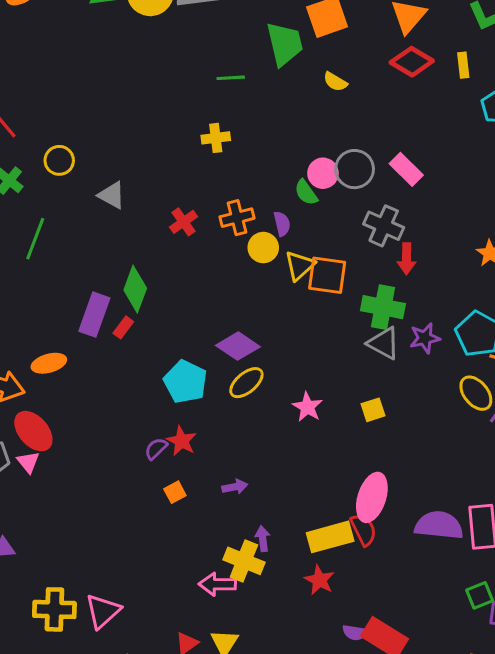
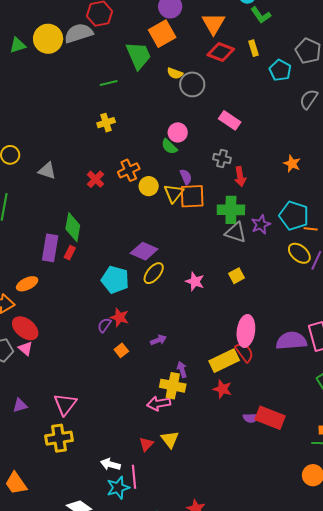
gray circle: (355, 169) -> (192, 84), moved
purple semicircle: (282, 224) -> (186, 177), moved
gray cross: (384, 226) -> (222, 159), size x0.7
pink triangle: (103, 611) -> (65, 404), moved

